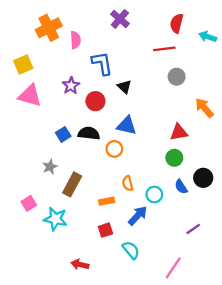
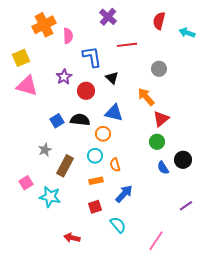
red line: (164, 49) -> (127, 45), moved
orange arrow: (204, 108) -> (146, 97), moved
red triangle: (179, 132) -> (161, 119), turned -30
cyan circle: (154, 194) -> (95, 156), moved
purple line: (193, 229) -> (186, 206), moved

